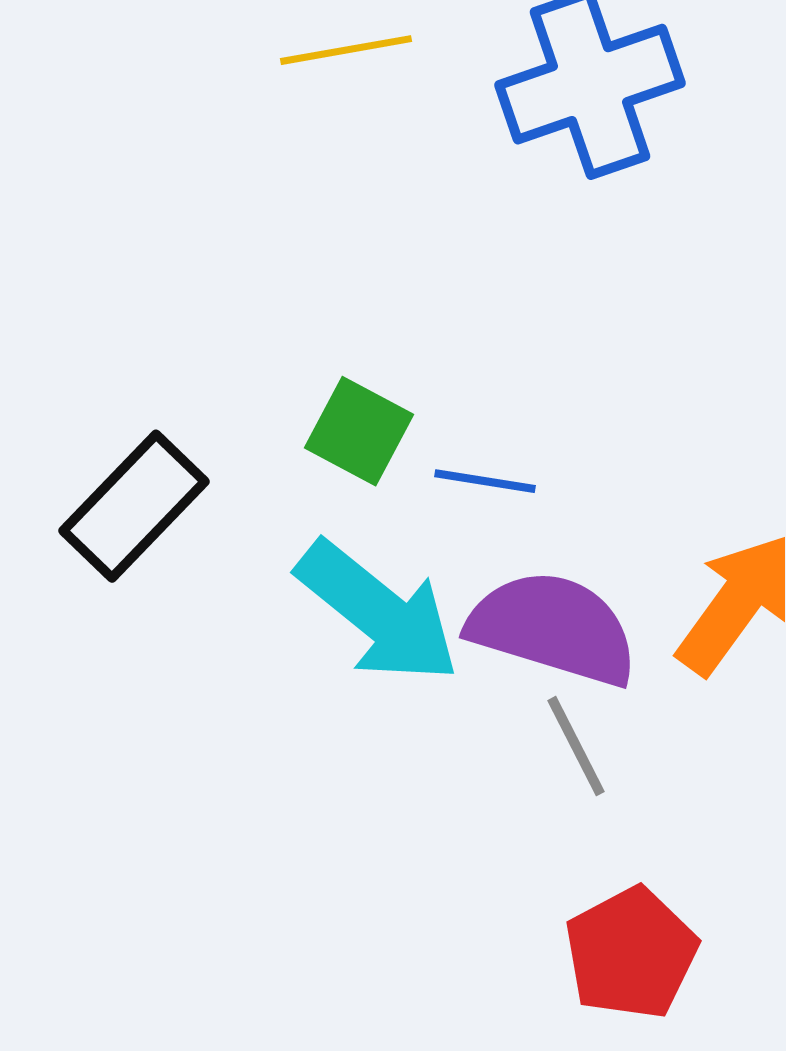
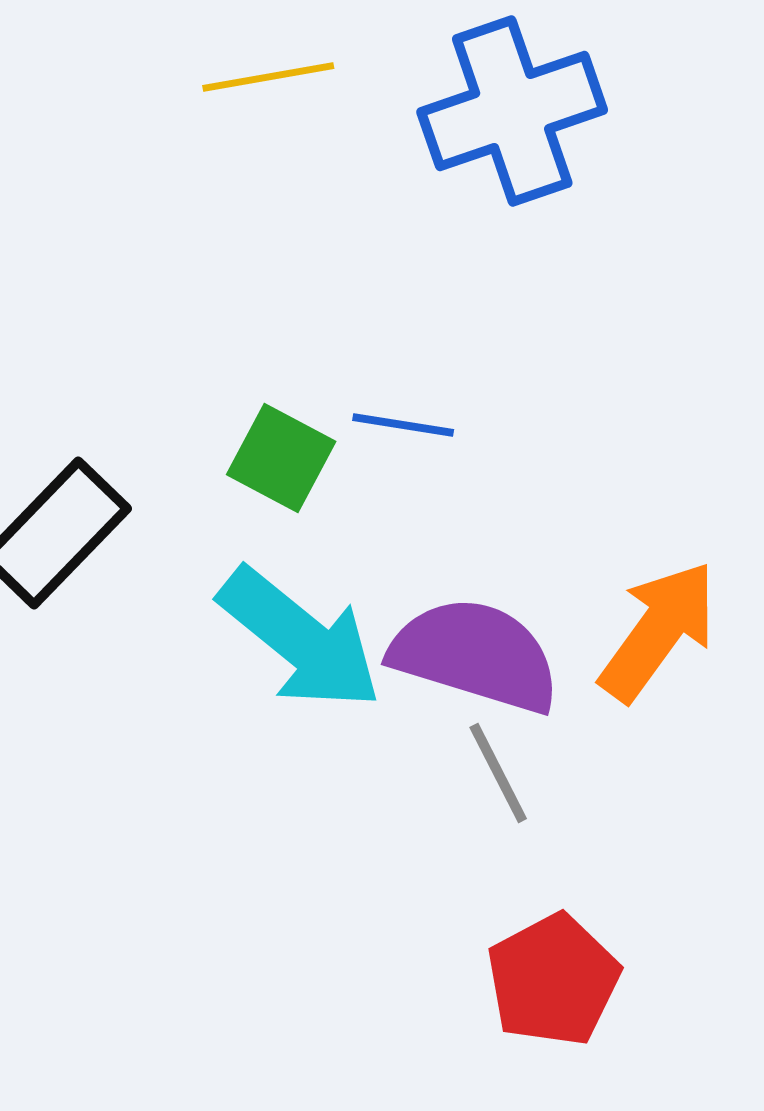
blue line: (485, 481) -> (403, 425), moved

